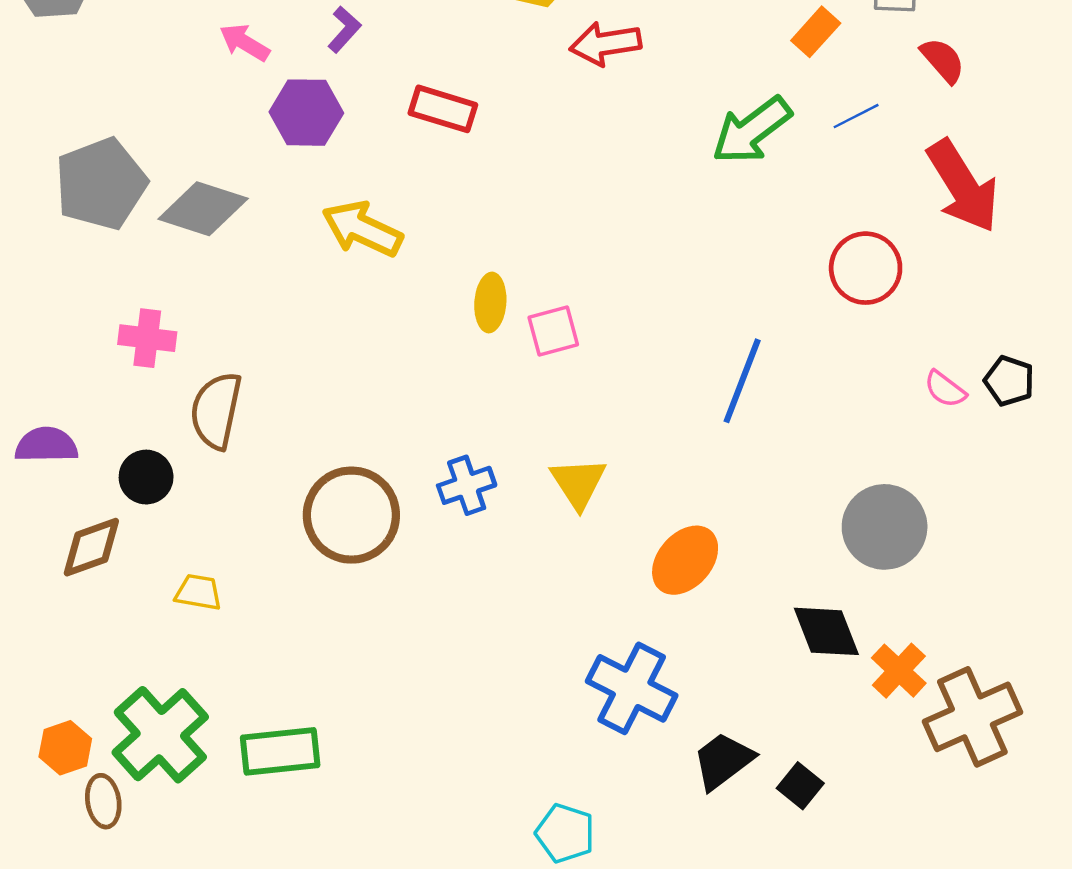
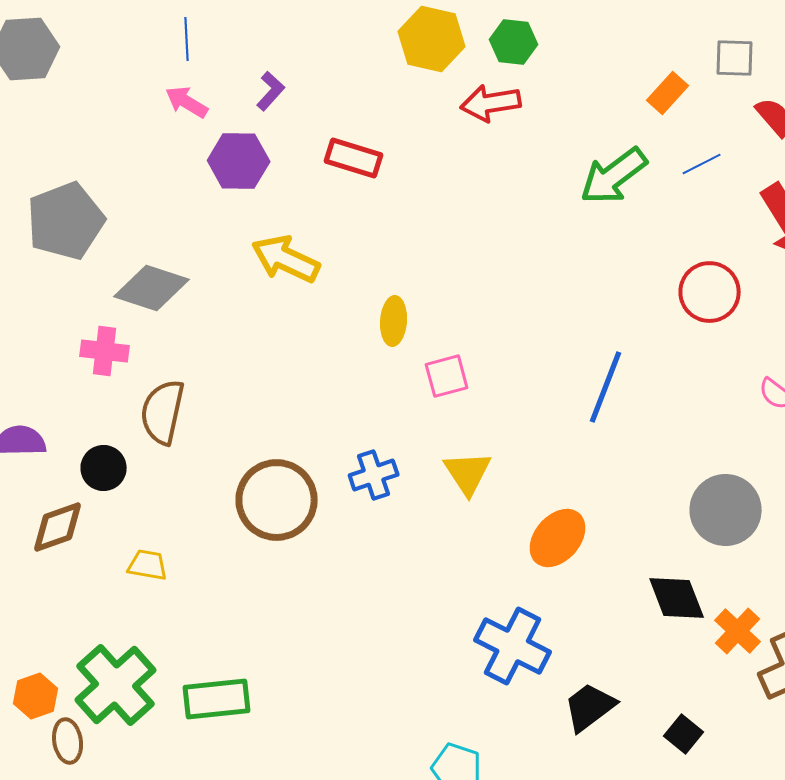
gray diamond: (203, 209) -> (152, 288), moved
pink square: (553, 331) -> (447, 376), moved
black square: (800, 786) -> (684, 734), moved

